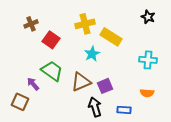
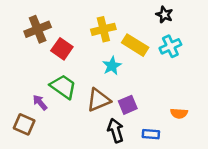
black star: (148, 17) -> (164, 15), moved
brown cross: (31, 24) -> (38, 29), size x1.5
cyan cross: (148, 60) -> (170, 46), moved, turned -30

